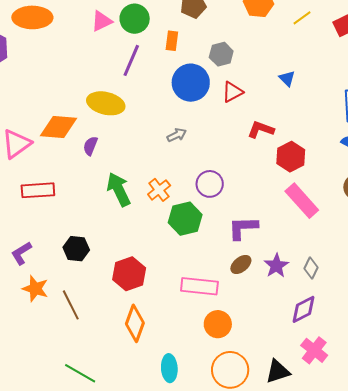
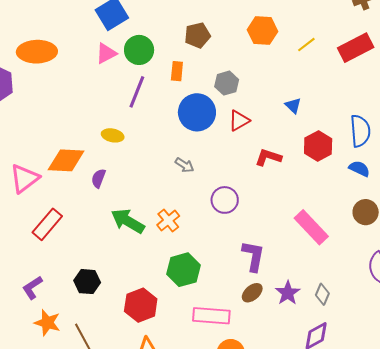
yellow ellipse: (106, 103) -> (113, 135), size x0.6
gray arrow: (177, 135) -> (184, 165), turned 60
red hexagon: (291, 157) -> (318, 146), moved
purple circle: (210, 184) -> (225, 200), moved
green arrow: (119, 189) -> (128, 221), turned -32
red rectangle: (38, 190) -> (47, 224), turned -44
green hexagon: (185, 219) -> (184, 270), moved
purple L-shape: (243, 228) -> (253, 256), turned 104

